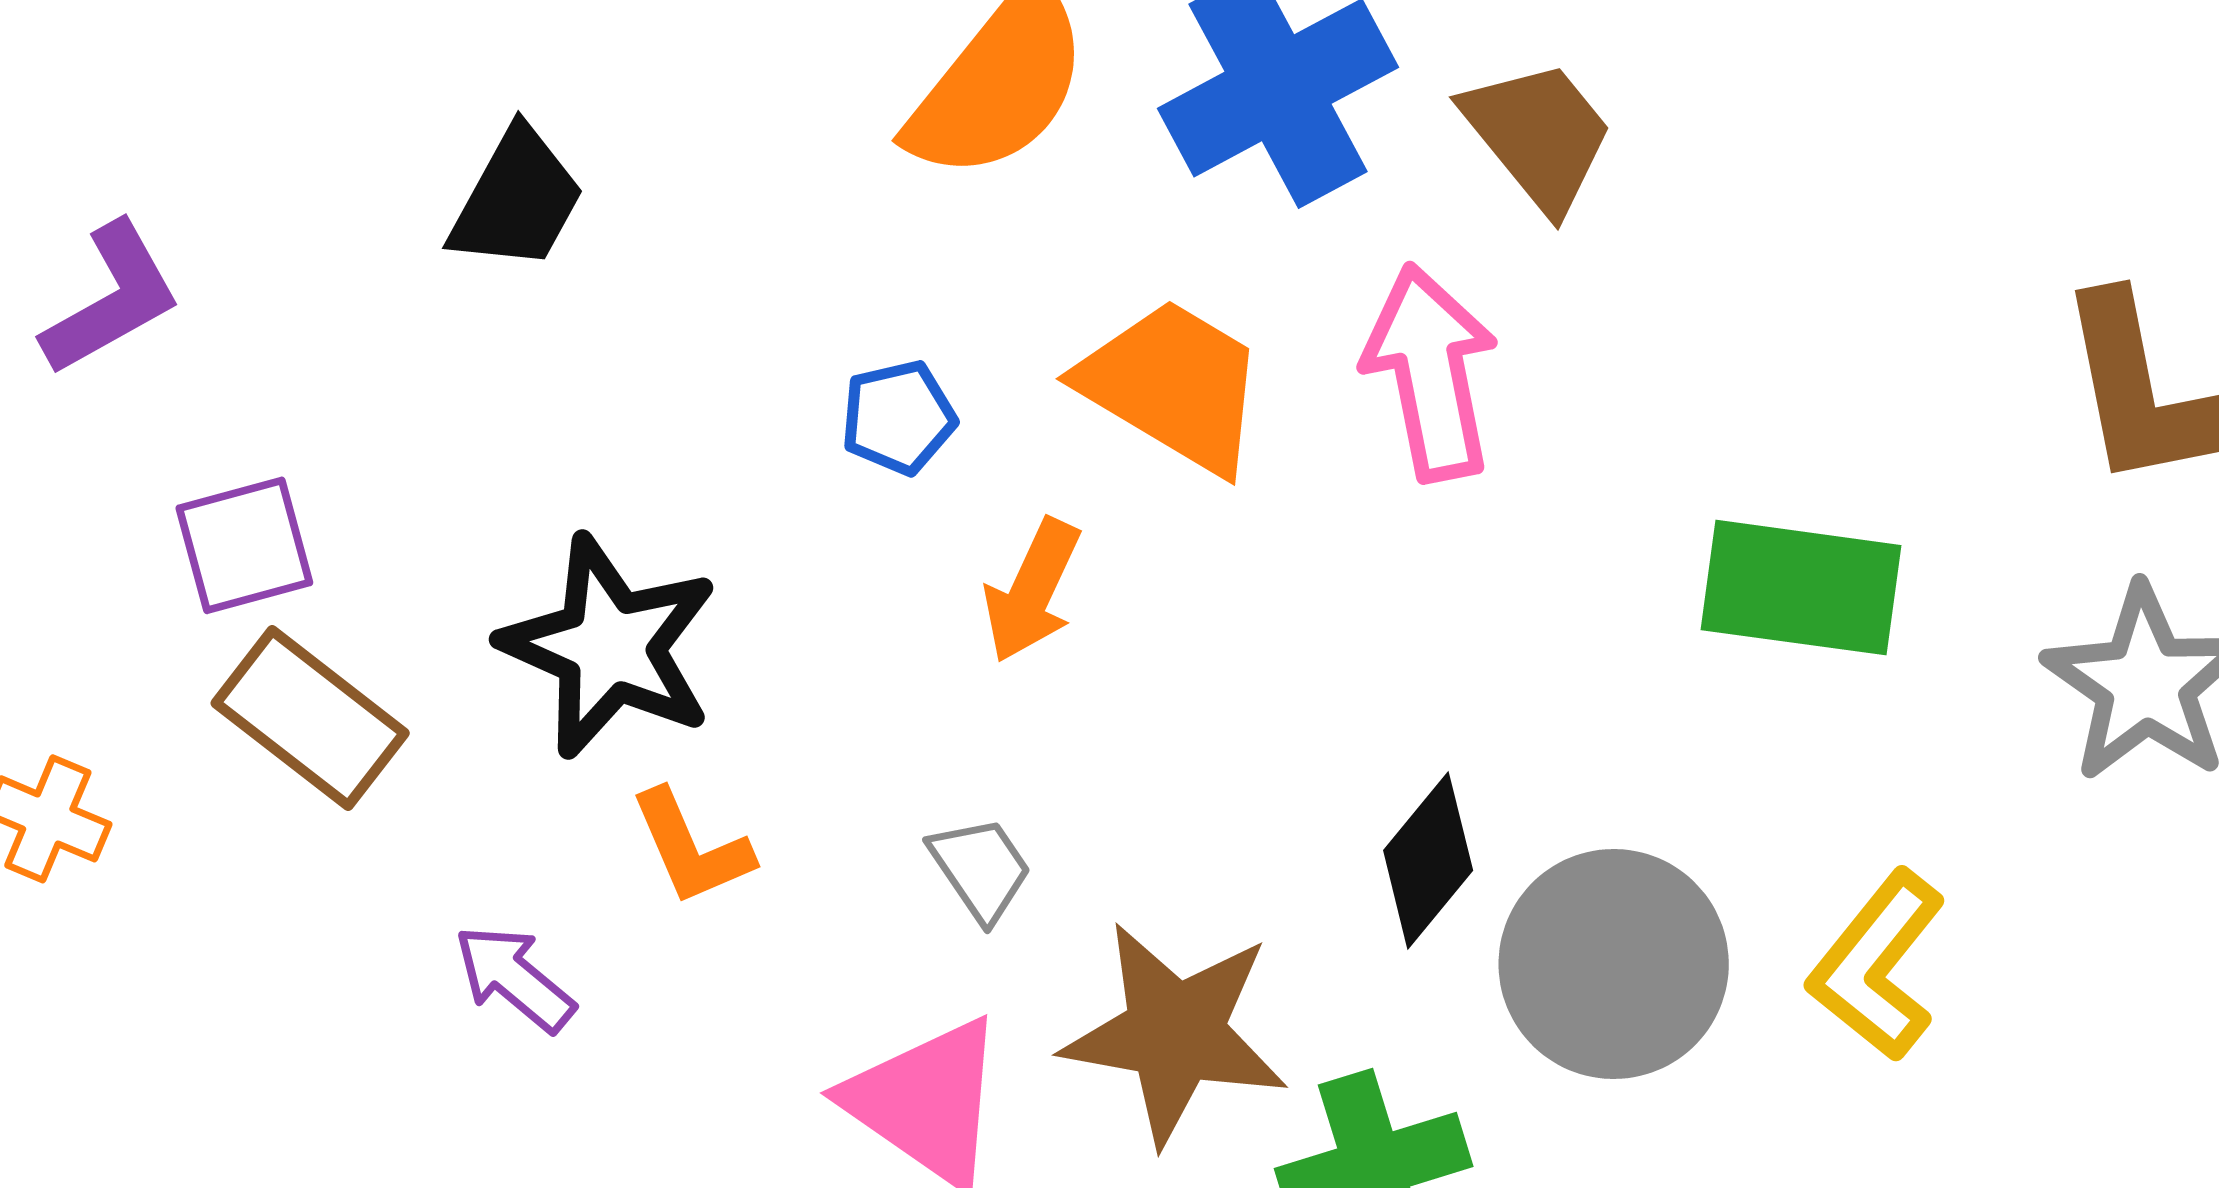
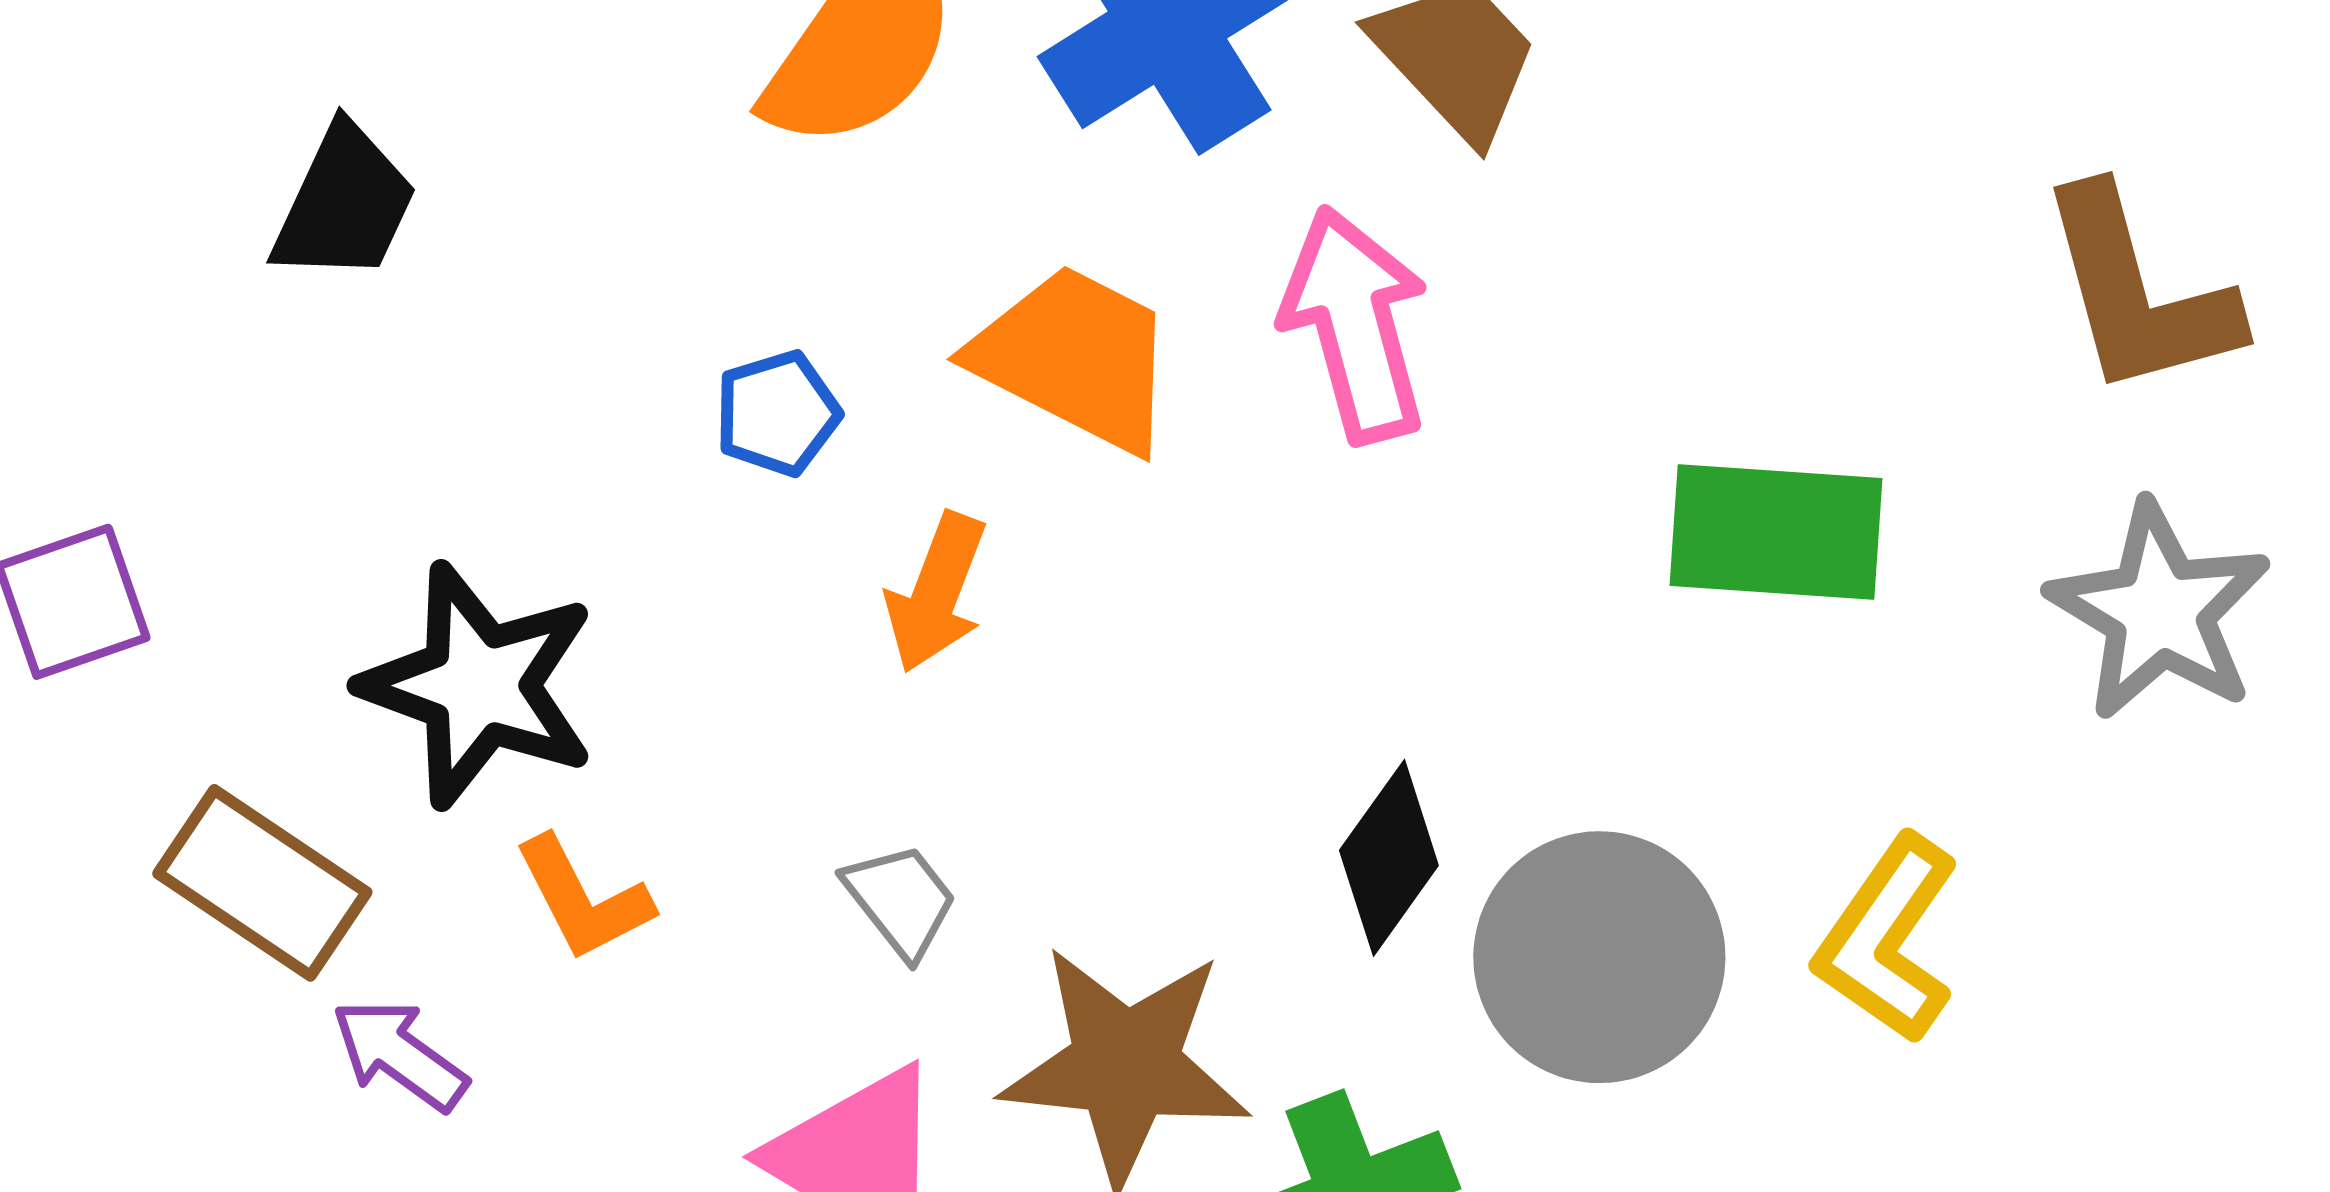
brown rectangle: (310, 718) -> (262, 883), moved

